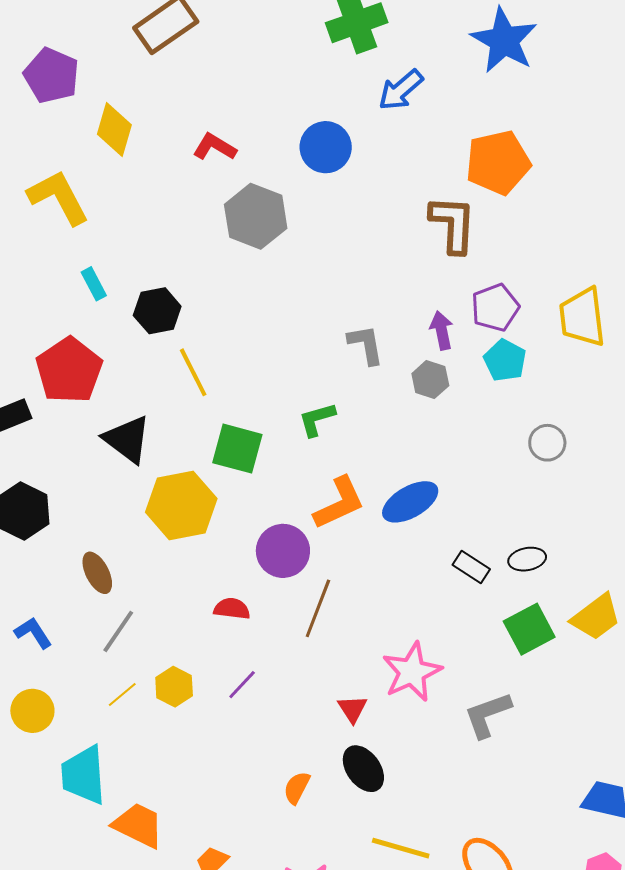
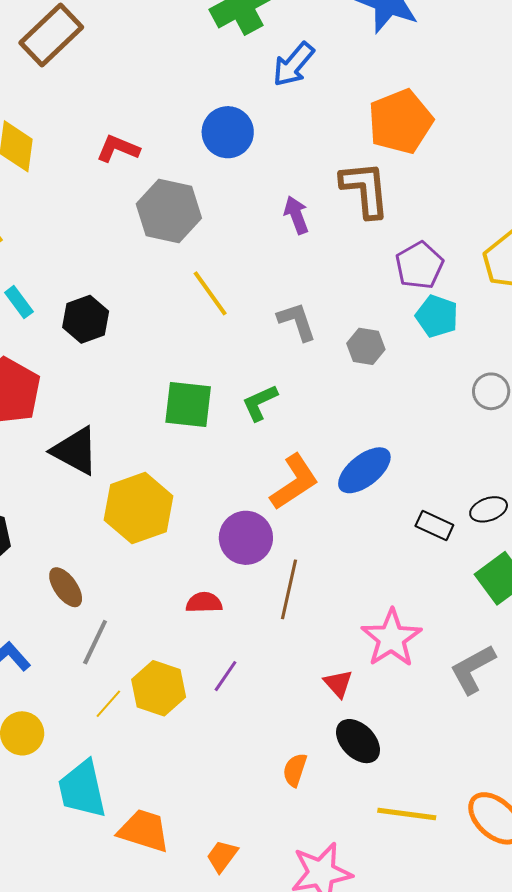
purple arrow: (442, 330) -> (296, 215), moved
yellow line: (193, 372) -> (210, 293), moved
green square: (237, 449) -> (188, 404), moved
yellow hexagon: (174, 687) -> (159, 688), size x1.4

